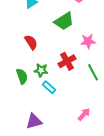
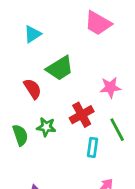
green trapezoid: (64, 21) -> (60, 68), moved
cyan rectangle: (49, 87) -> (93, 147), moved, turned 56

